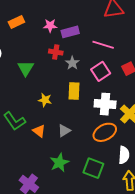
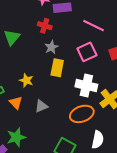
gray star: (72, 63) -> (51, 47), moved
yellow star: (45, 100) -> (26, 80), moved
green star: (59, 163) -> (16, 137), moved

